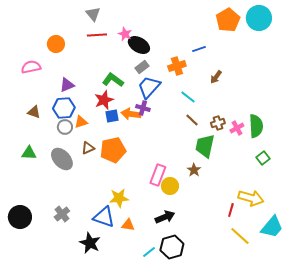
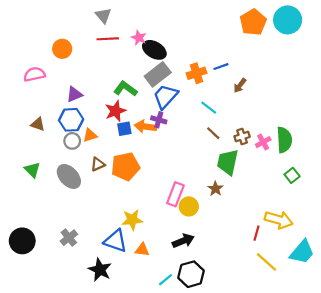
blue line: (199, 49) -> (221, 67), moved
gray rectangle: (142, 67) -> (158, 74), size x1.6
green triangle: (29, 153) -> (32, 170), turned 42

